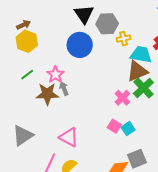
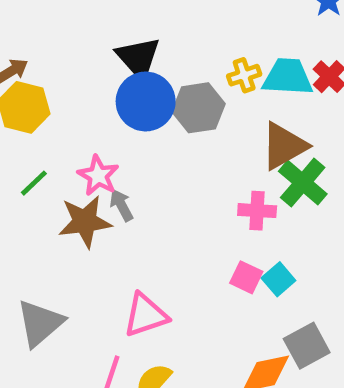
black triangle: (84, 14) -> (138, 58), moved
gray hexagon: (107, 24) -> (199, 108), moved
cyan trapezoid: (141, 55) -> (288, 77), moved
pink cross: (122, 98) -> (257, 211), turned -35
pink triangle: (69, 137) -> (146, 315), turned -40

